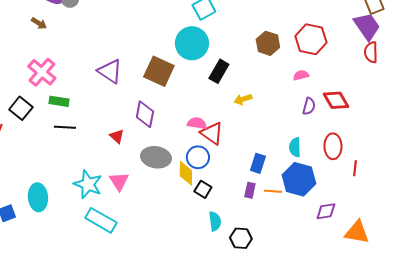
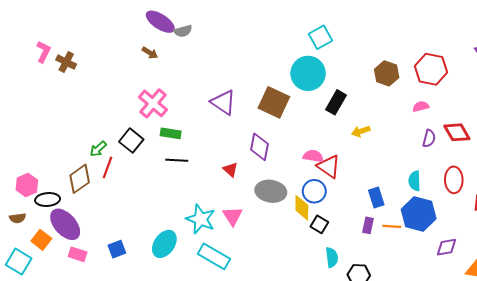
blue rectangle: (258, 163) -> (376, 197), turned -36
cyan ellipse: (38, 197) -> (164, 244), moved, turned 40

